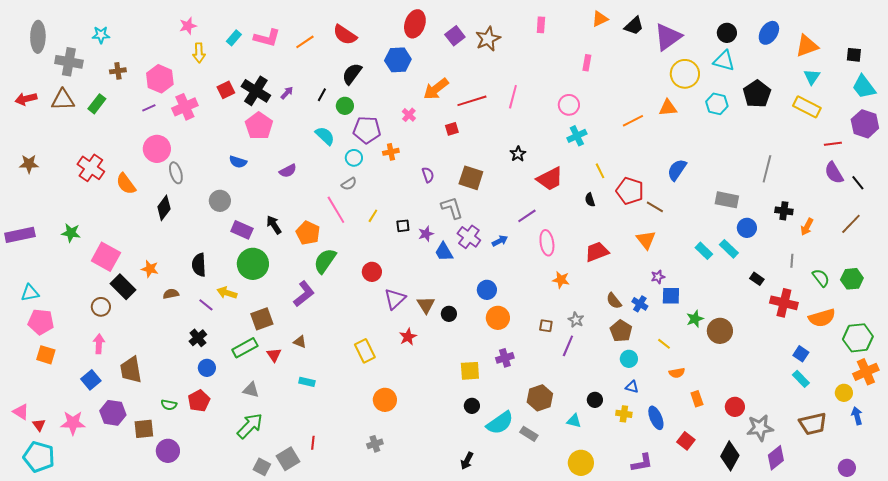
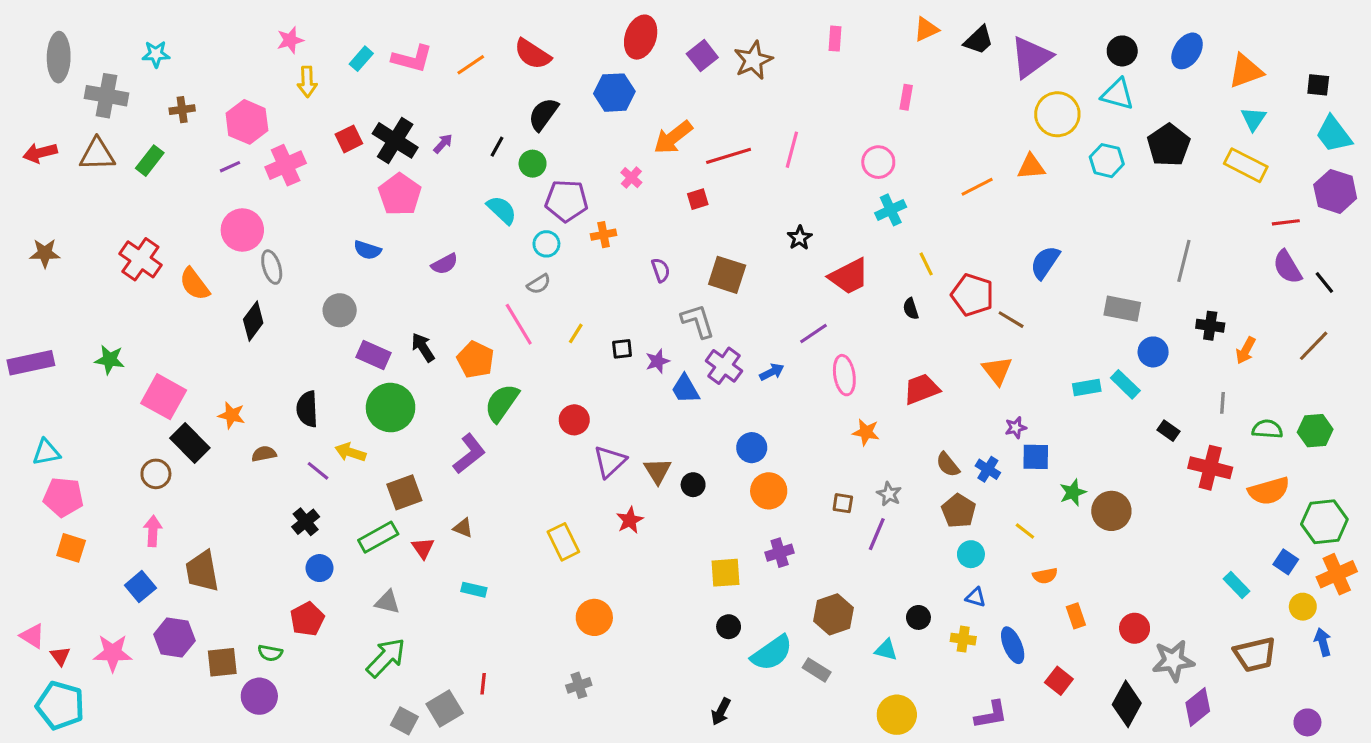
cyan rectangle: (704, 251) -> (1087, 387), turned -54
green semicircle: (821, 278) -> (1267, 429), turned -48
blue square: (801, 354) -> (1286, 562), moved
green semicircle: (169, 405) -> (270, 653), moved

